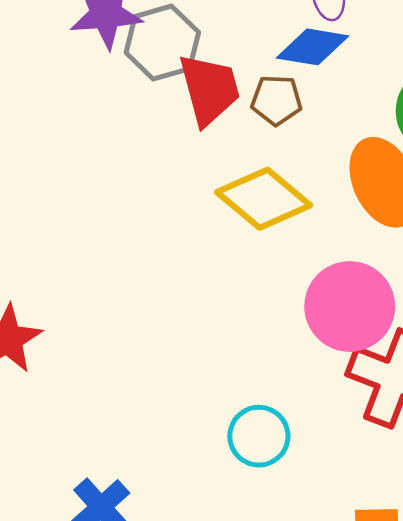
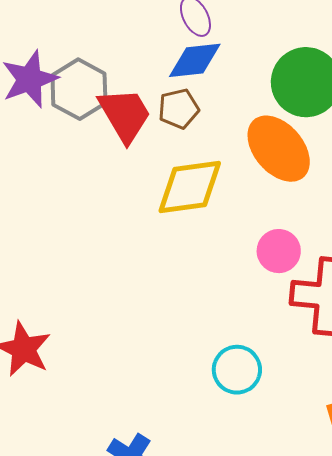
yellow diamond: (264, 199) -> (190, 187), turned -32
pink circle: (350, 306) -> (279, 251), size x0.6

